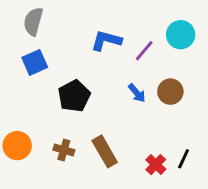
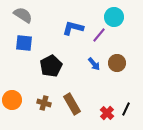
gray semicircle: (33, 22) -> (23, 15), turned 108
cyan circle: (181, 35) -> (114, 17), moved
blue square: (35, 62) -> (24, 43), turned 30

